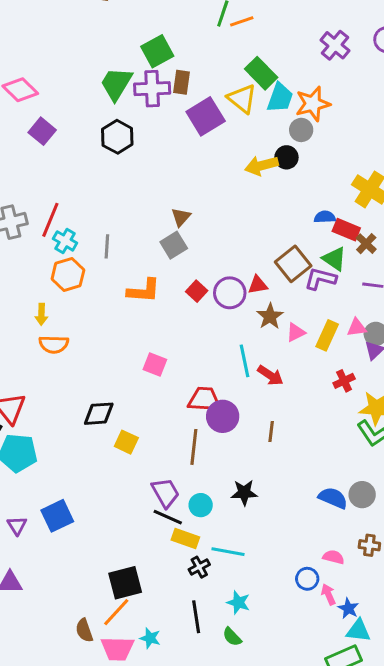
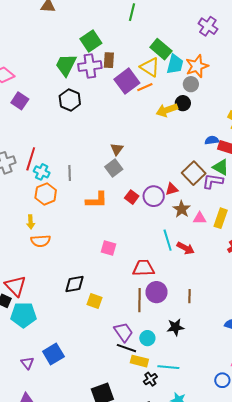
orange line: (242, 21) -> (145, 87), moved
pink triangle: (296, 332) -> (200, 218), turned 32
purple circle: (223, 416) -> (157, 292), moved
brown line: (271, 432) -> (189, 296), moved

